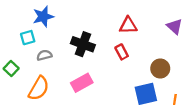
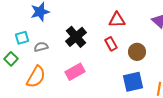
cyan square: (28, 38) -> (22, 38), moved
black cross: (83, 44) -> (76, 37), turned 30
brown circle: (160, 68) -> (137, 52), moved

